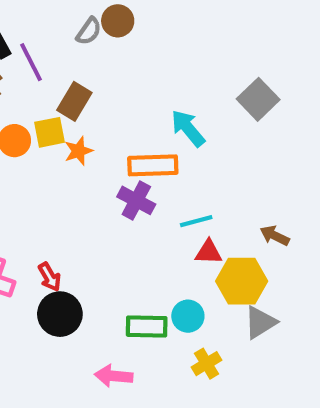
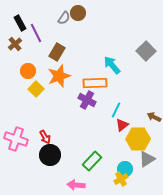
yellow square: (50, 132) -> (36, 89), moved, turned -35
orange star: (78, 151) -> (59, 76), size x1.6
cyan line: (196, 221) -> (116, 110), turned -49
red triangle: (209, 252) -> (122, 125), turned -40
cyan circle: (188, 316) -> (125, 169), moved
green rectangle: (147, 326) -> (92, 161), turned -48

